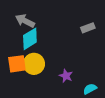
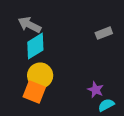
orange square: (17, 64) -> (34, 92), moved, turned 30
purple star: (66, 76) -> (96, 90), moved

